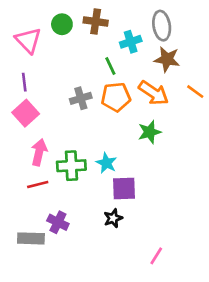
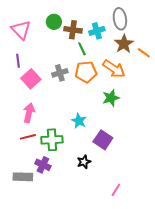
brown cross: (96, 22) -> (73, 30), moved
green circle: (62, 24) -> (54, 22), moved
brown star: (167, 59) -> (124, 44), turned 30
orange line: (195, 92) -> (144, 53), moved
pink square: (26, 113) -> (31, 79), moved
green cross: (71, 166) -> (52, 140), moved
purple square: (124, 189) -> (103, 140), moved, turned 36

